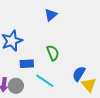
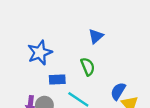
blue triangle: (51, 15) -> (96, 36), moved

